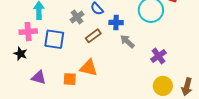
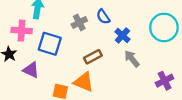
blue cross: (116, 22) -> (122, 35), turned 32
brown rectangle: (93, 36) -> (93, 57), moved
purple triangle: (39, 77) -> (31, 70), moved

